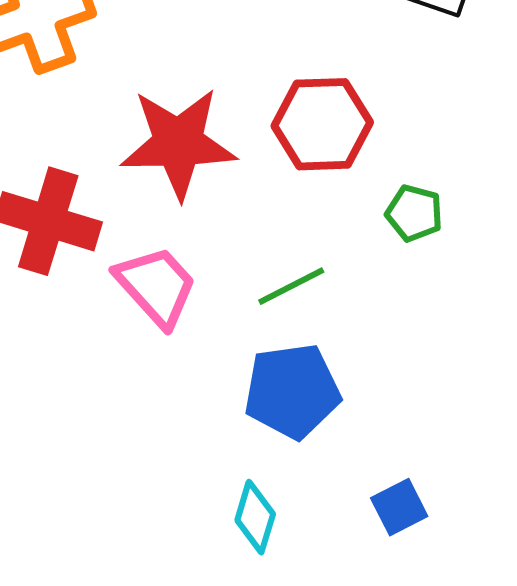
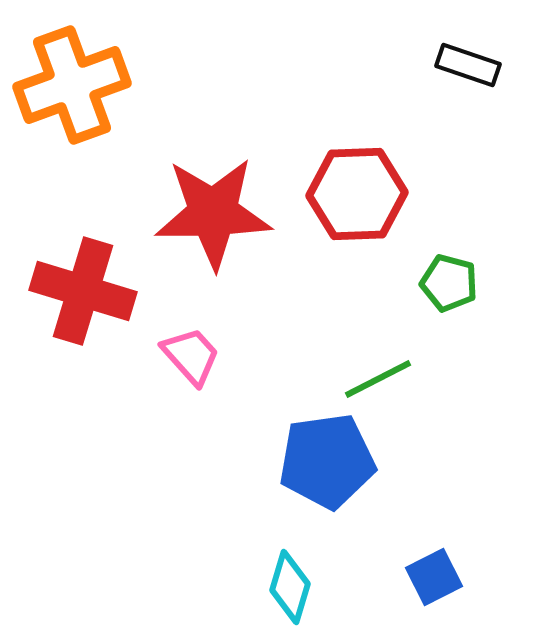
pink trapezoid: (156, 286) -> (191, 356), size x0.7
green line: (291, 286) -> (378, 379), moved

